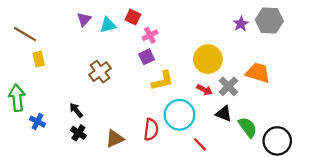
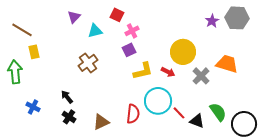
cyan triangle: (108, 25) -> (95, 31), moved
red arrow: (204, 90) -> (168, 72), moved
green arrow: (17, 98) -> (15, 72), moved
black triangle: (224, 114) -> (197, 121), moved
red line: (200, 144) -> (179, 113), moved

